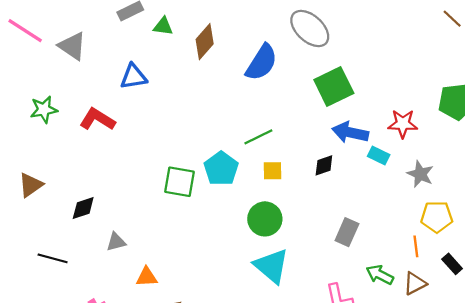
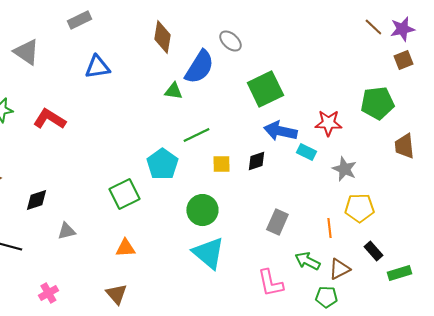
green triangle: (163, 26) -> (173, 91), moved
gray ellipse: (310, 29) -> (230, 41), moved, size x0.6
brown diamond: (205, 42) -> (162, 37), moved, turned -32
blue triangle: (134, 77) -> (97, 67), moved
yellow square: (273, 171) -> (221, 164), moved
green square: (179, 182) -> (124, 194), moved, turned -36
orange line: (416, 246) -> (329, 228), moved
orange triangle: (147, 277) -> (125, 248), moved

